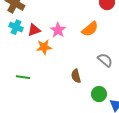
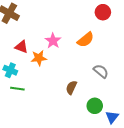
cyan cross: (16, 27) -> (10, 70), moved
red triangle: (34, 30) -> (21, 47), moved, turned 40
brown semicircle: (76, 76) -> (71, 88), turned 40

